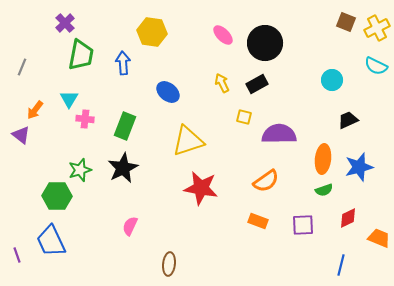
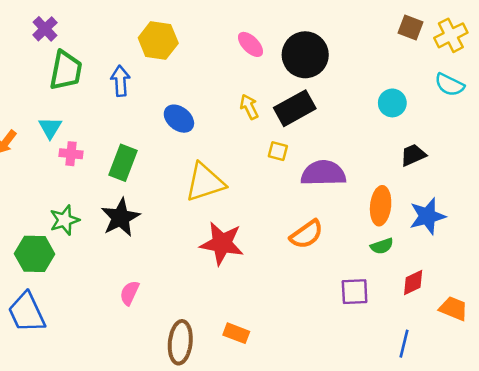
black rectangle: (257, 84) -> (295, 108), size x1.4
orange rectangle: (258, 221) -> (236, 333), moved
brown ellipse: (169, 264) -> (180, 342), size x1.4

